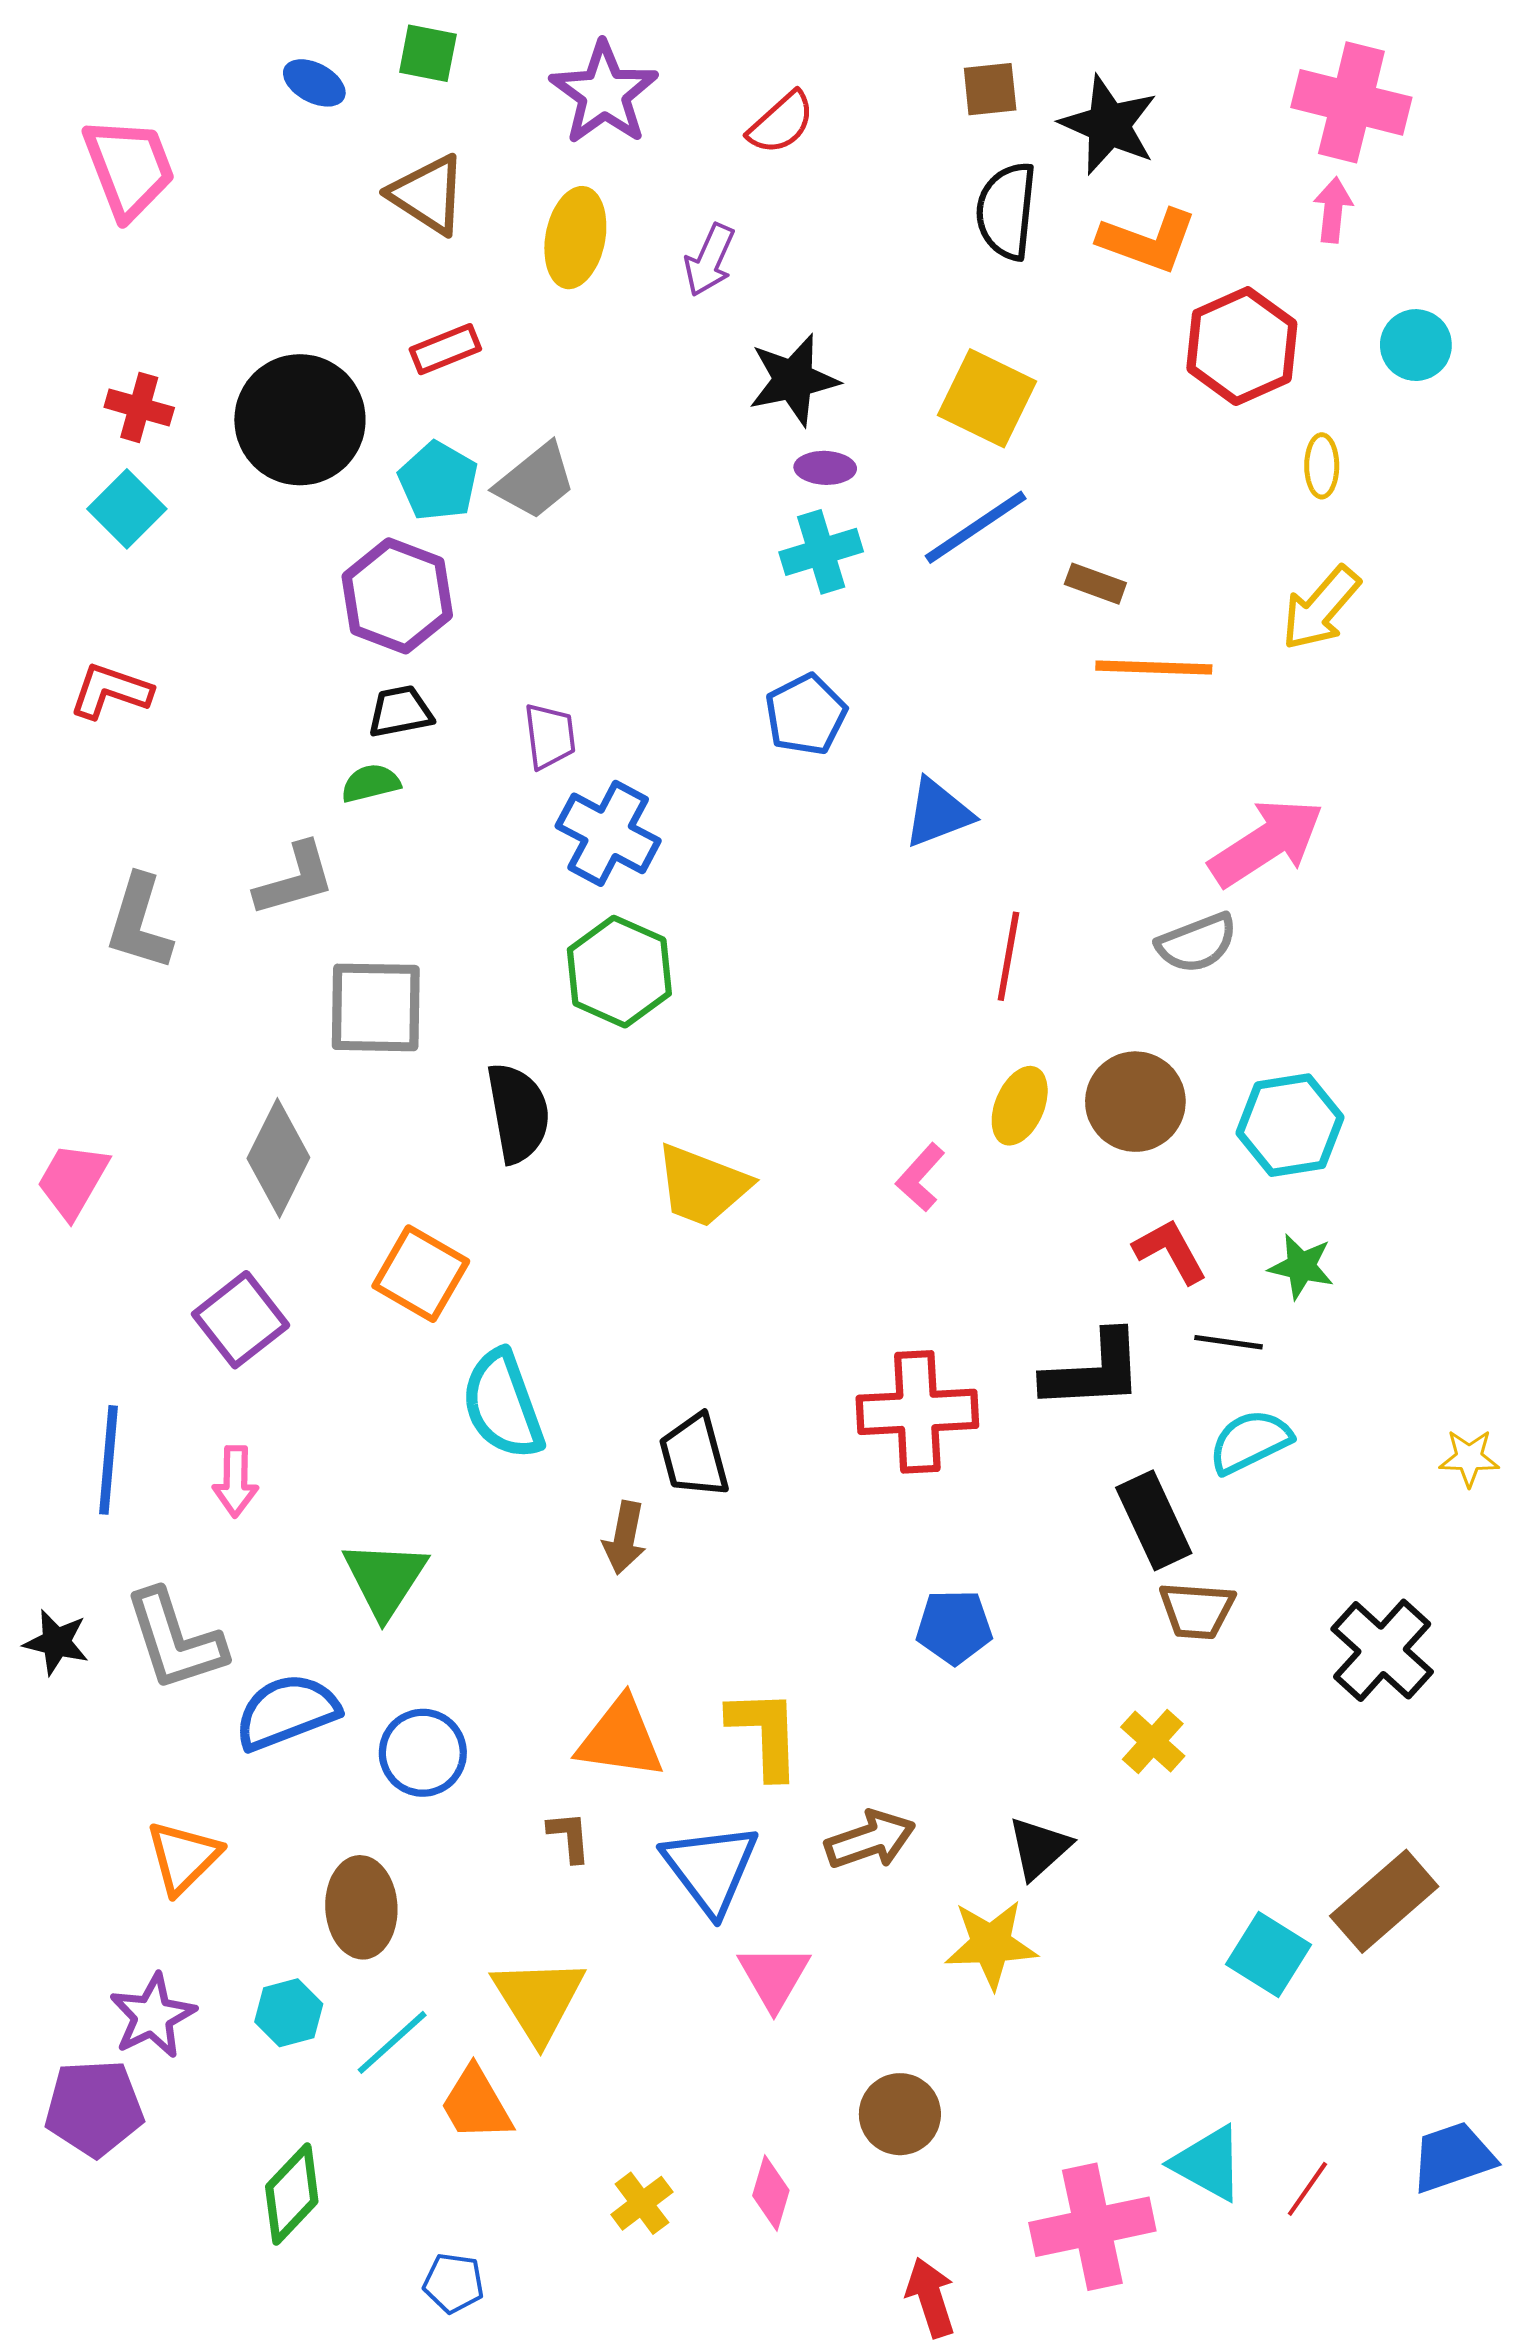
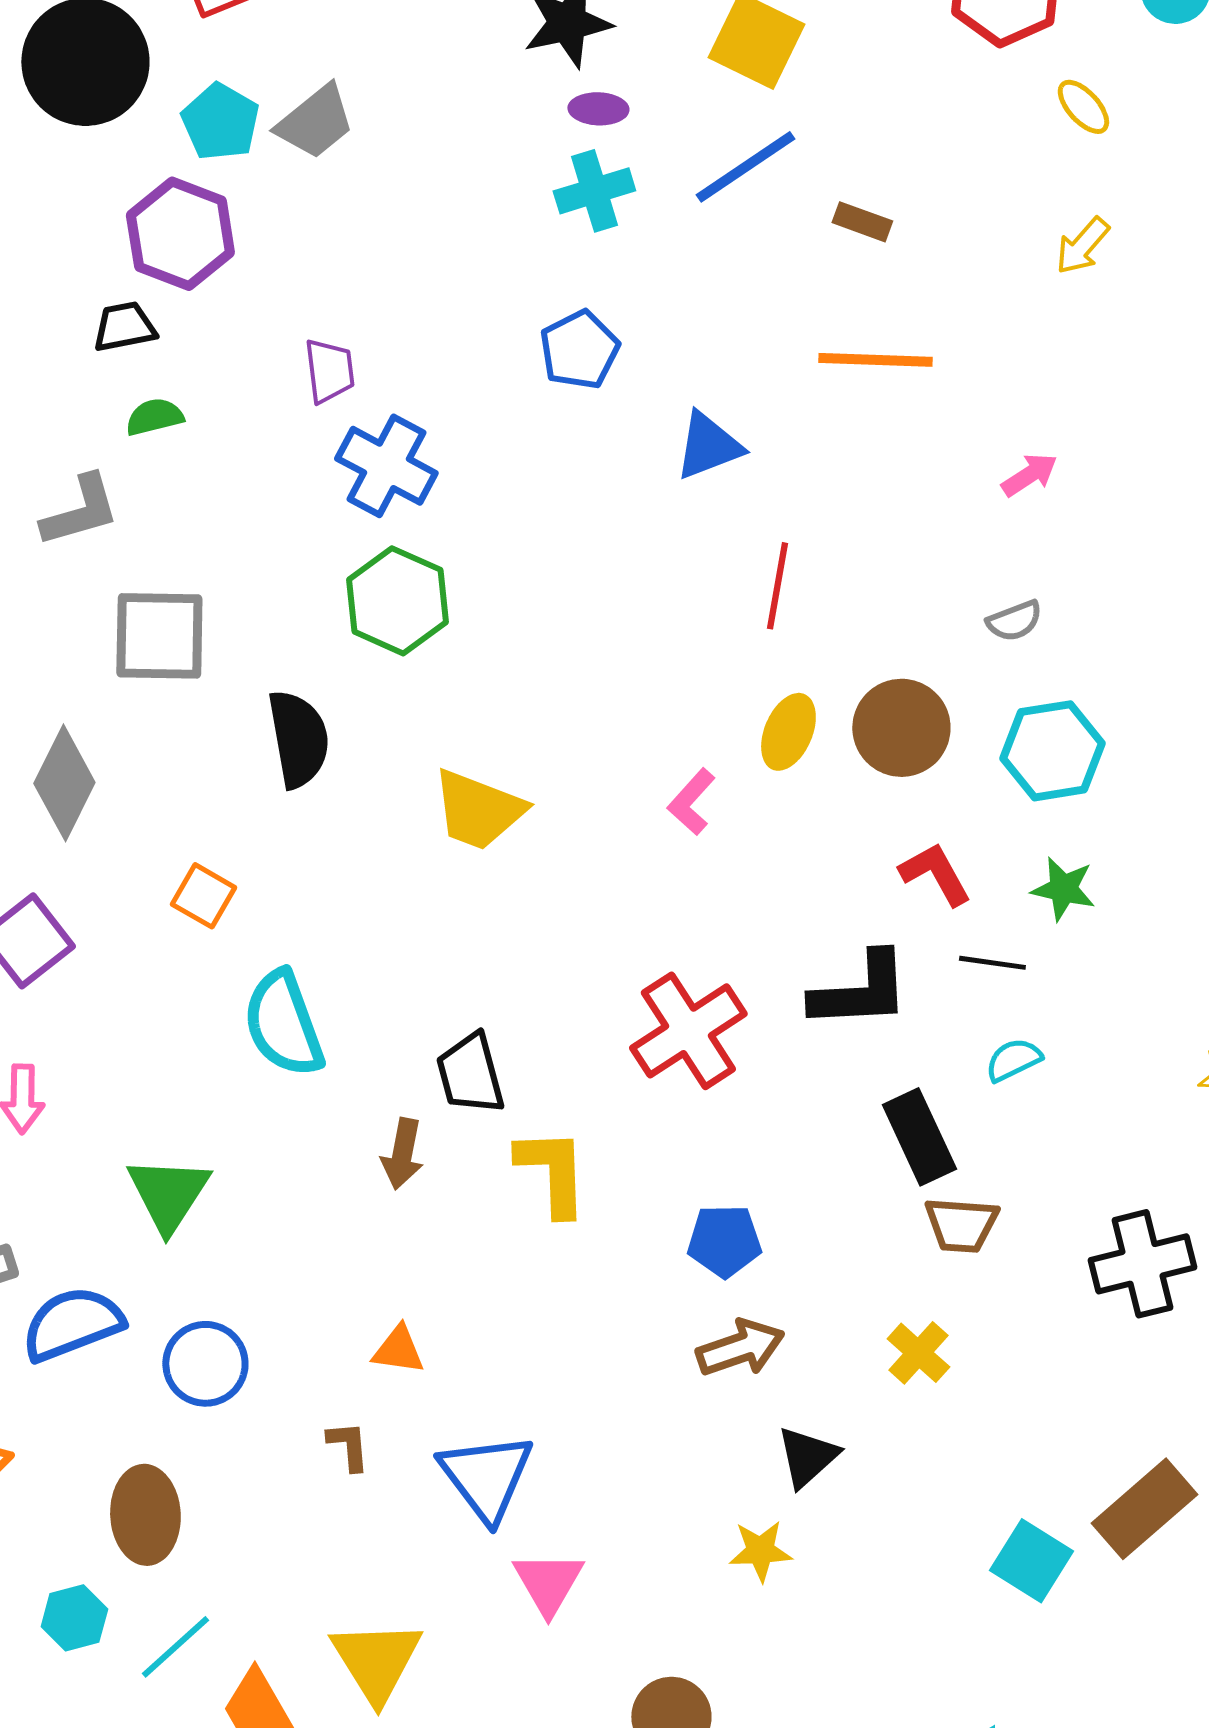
yellow ellipse: (1322, 466) -> (1083, 107), turned -42
yellow arrow: (1321, 608) -> (1082, 246), size x0.7
orange line: (1154, 668) -> (875, 360), moved
black trapezoid: (400, 712) -> (124, 327), moved
pink arrow: (1266, 843) -> (1029, 475), size x0.5
gray semicircle: (1197, 943) -> (1014, 621), moved, size x0.7
orange square: (421, 1274) -> (203, 896), size x0.7
red cross: (917, 1412) -> (688, 1031), turned -30
cyan semicircle: (1250, 1442) -> (1013, 1060), size x0.7
black cross: (1382, 1650) -> (1142, 1264), turned 34
yellow L-shape: (765, 1733) -> (552, 1172), moved
orange triangle: (620, 1738) -> (398, 1350), size x0.6
brown arrow: (870, 1840) -> (740, 1348), moved
yellow star: (991, 1944) -> (760, 1551), size x0.7
yellow triangle: (539, 1999) -> (376, 1661), moved

